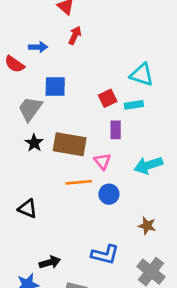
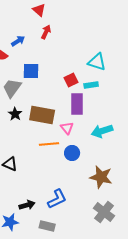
blue arrow: (38, 47) -> (18, 41), turned -32
purple rectangle: (116, 130) -> (77, 104), size x1.5
brown star: (147, 226) -> (101, 177), size x1.6
blue L-shape: (105, 255) -> (57, 199), moved, turned -40

